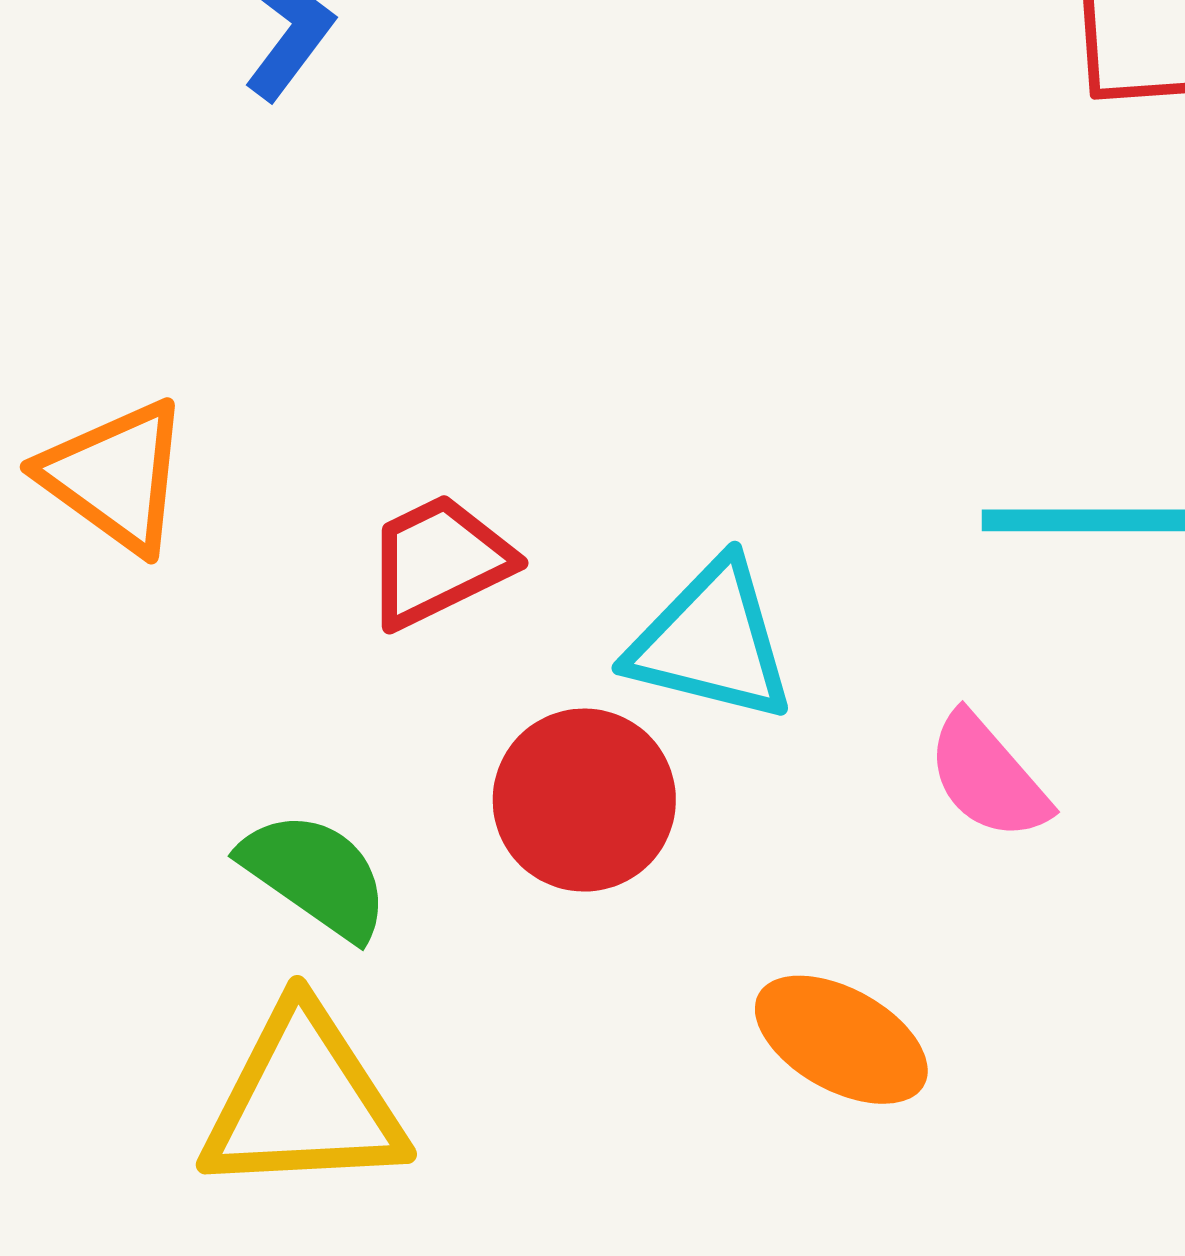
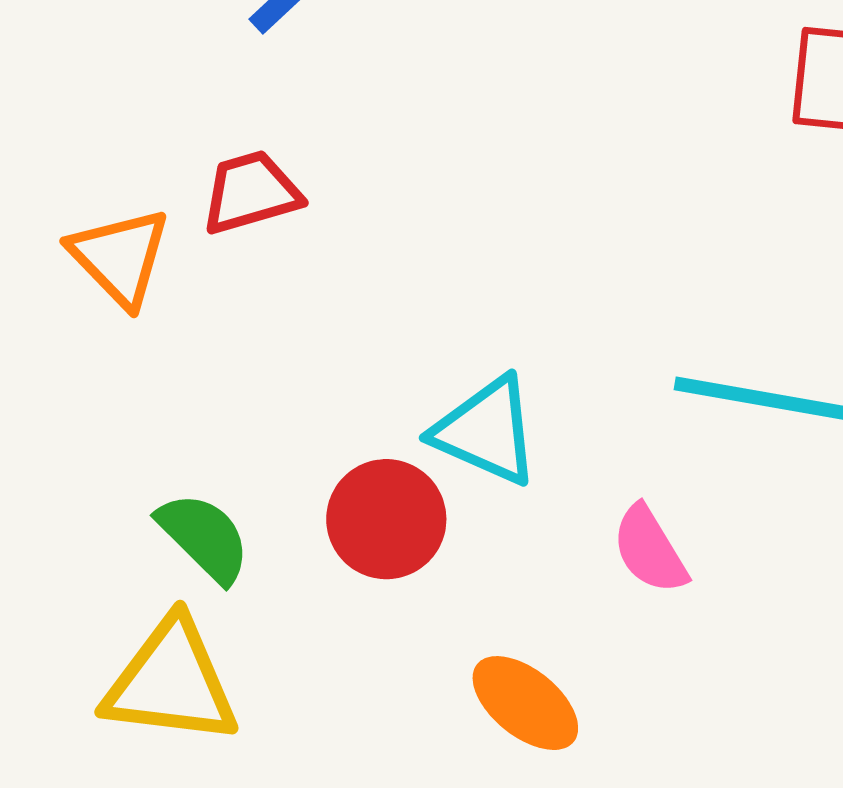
red trapezoid: (439, 561) -> (251, 192), moved

